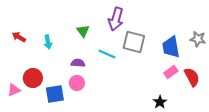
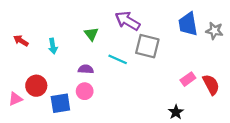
purple arrow: (116, 19) -> (128, 21), turned 105
gray star: (198, 39) -> (214, 31), moved
blue trapezoid: (171, 47) -> (188, 24), moved

